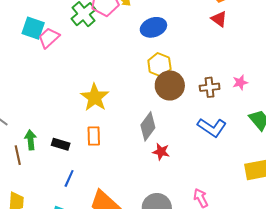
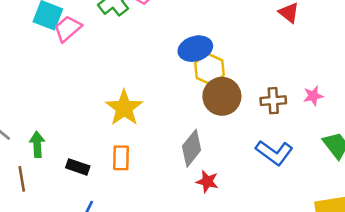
blue ellipse: (153, 27) -> (195, 49), moved
green arrow: (31, 140) -> (37, 144), moved

